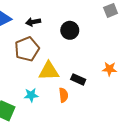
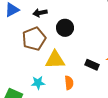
black circle: (70, 30) -> (65, 28), moved
black rectangle: (78, 79) -> (92, 65), moved

